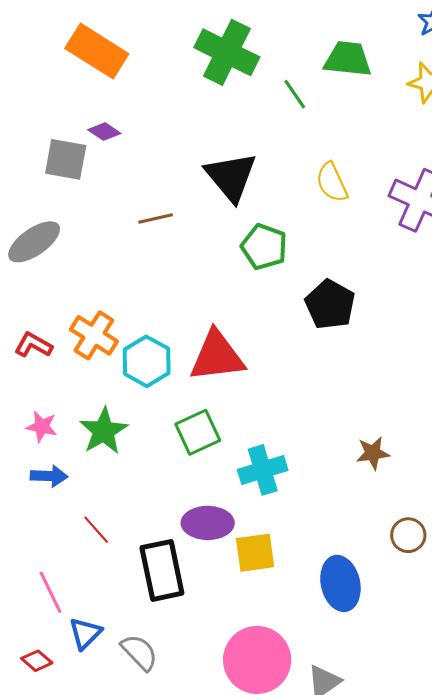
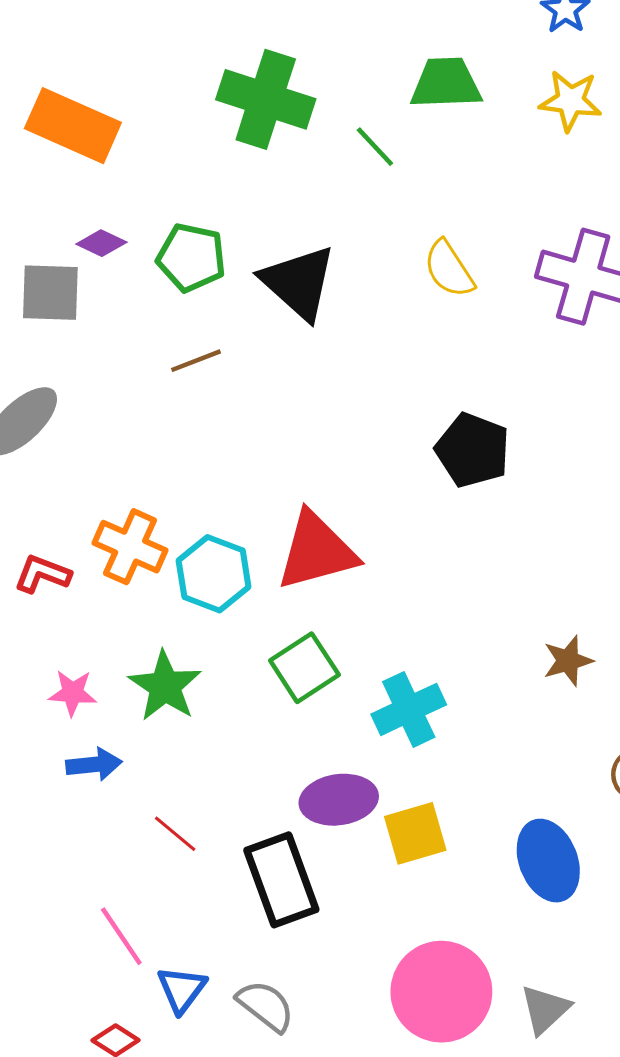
green pentagon: (264, 247) -> (191, 258), moved

